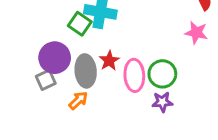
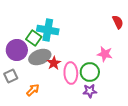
pink star: (196, 33) -> (105, 54), moved
purple circle: (55, 58) -> (17, 50), moved
gray ellipse: (86, 71) -> (40, 57), moved, turned 75

